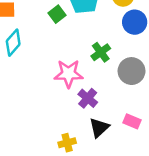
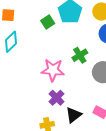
purple cross: (88, 98) -> (57, 98), moved

